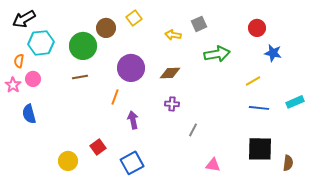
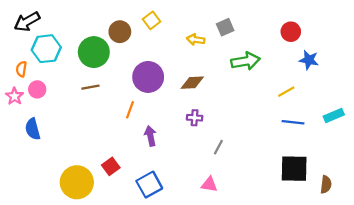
yellow circle: (68, 161) -> (77, 182), size x1.5
pink triangle: (213, 165) -> (209, 185), moved

